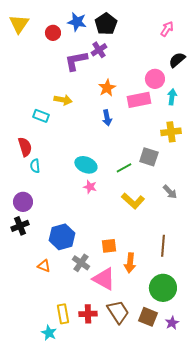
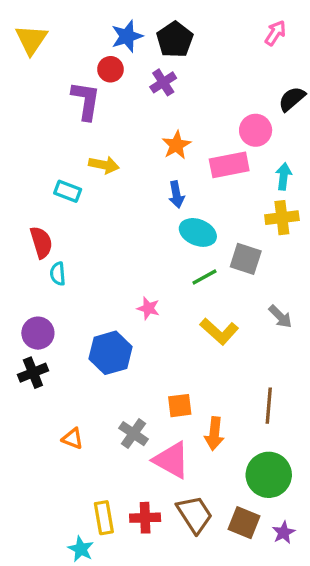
blue star: (77, 22) -> (127, 36), turned -30
pink arrow: (167, 29) -> (275, 33), moved
red circle: (53, 33) -> (110, 69), moved
purple L-shape: (76, 61) -> (86, 101), moved, turned 110
cyan arrow: (172, 97) -> (284, 176), moved
cyan ellipse: (86, 165) -> (198, 232), moved
blue hexagon: (62, 237) -> (110, 353), moved

